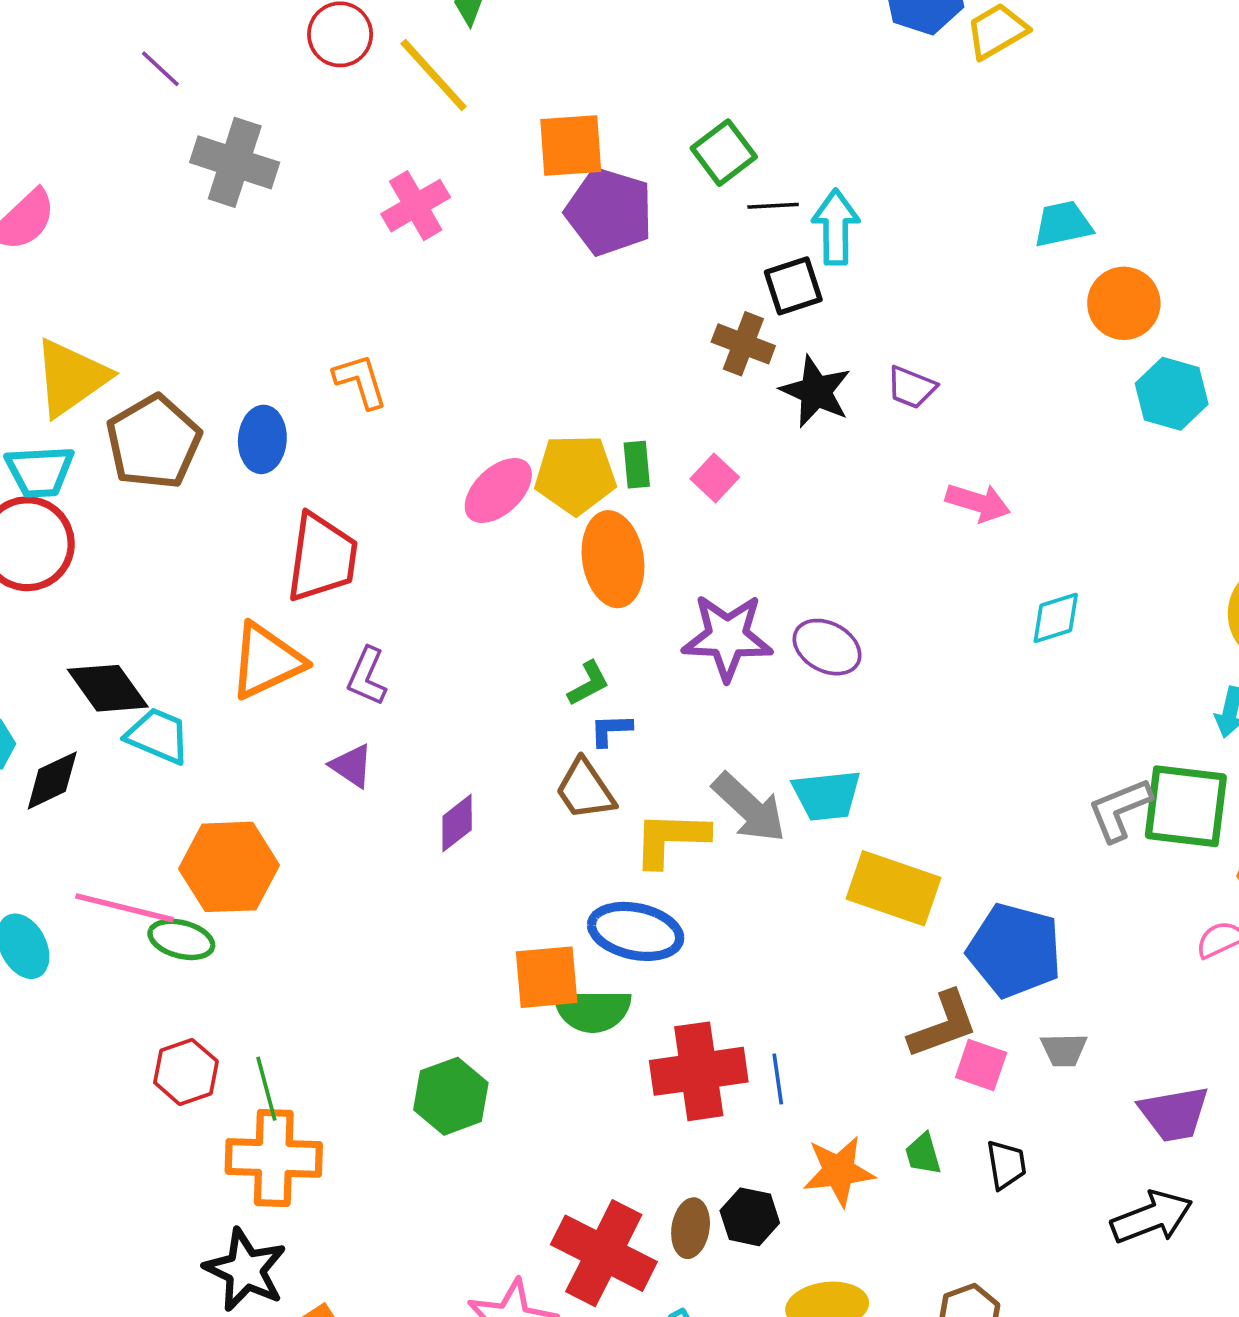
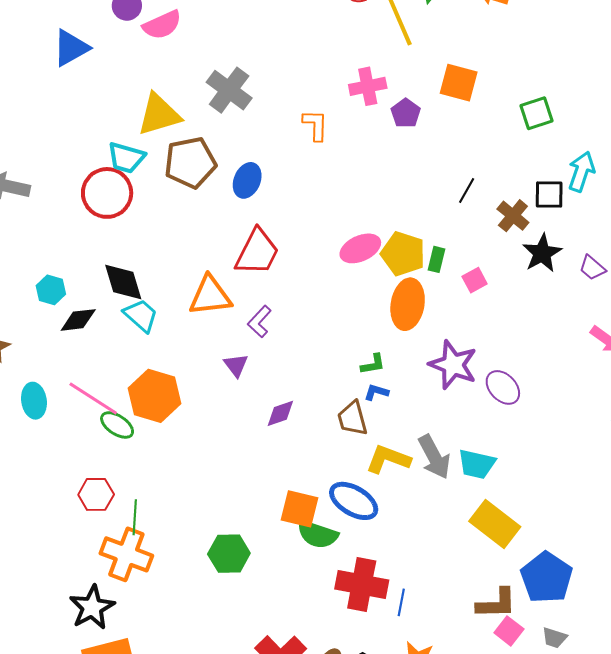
gray cross: (235, 162) -> (229, 90), moved
black line: (773, 206) -> (467, 191), moved, turned -76
purple pentagon: (609, 212) -> (406, 113), moved, size x0.6
orange L-shape: (360, 381) -> (315, 125), moved

